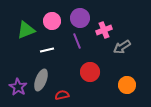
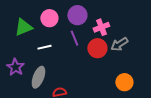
red circle: (90, 72) -> (97, 48), moved
purple star: (18, 87) -> (15, 67), moved

